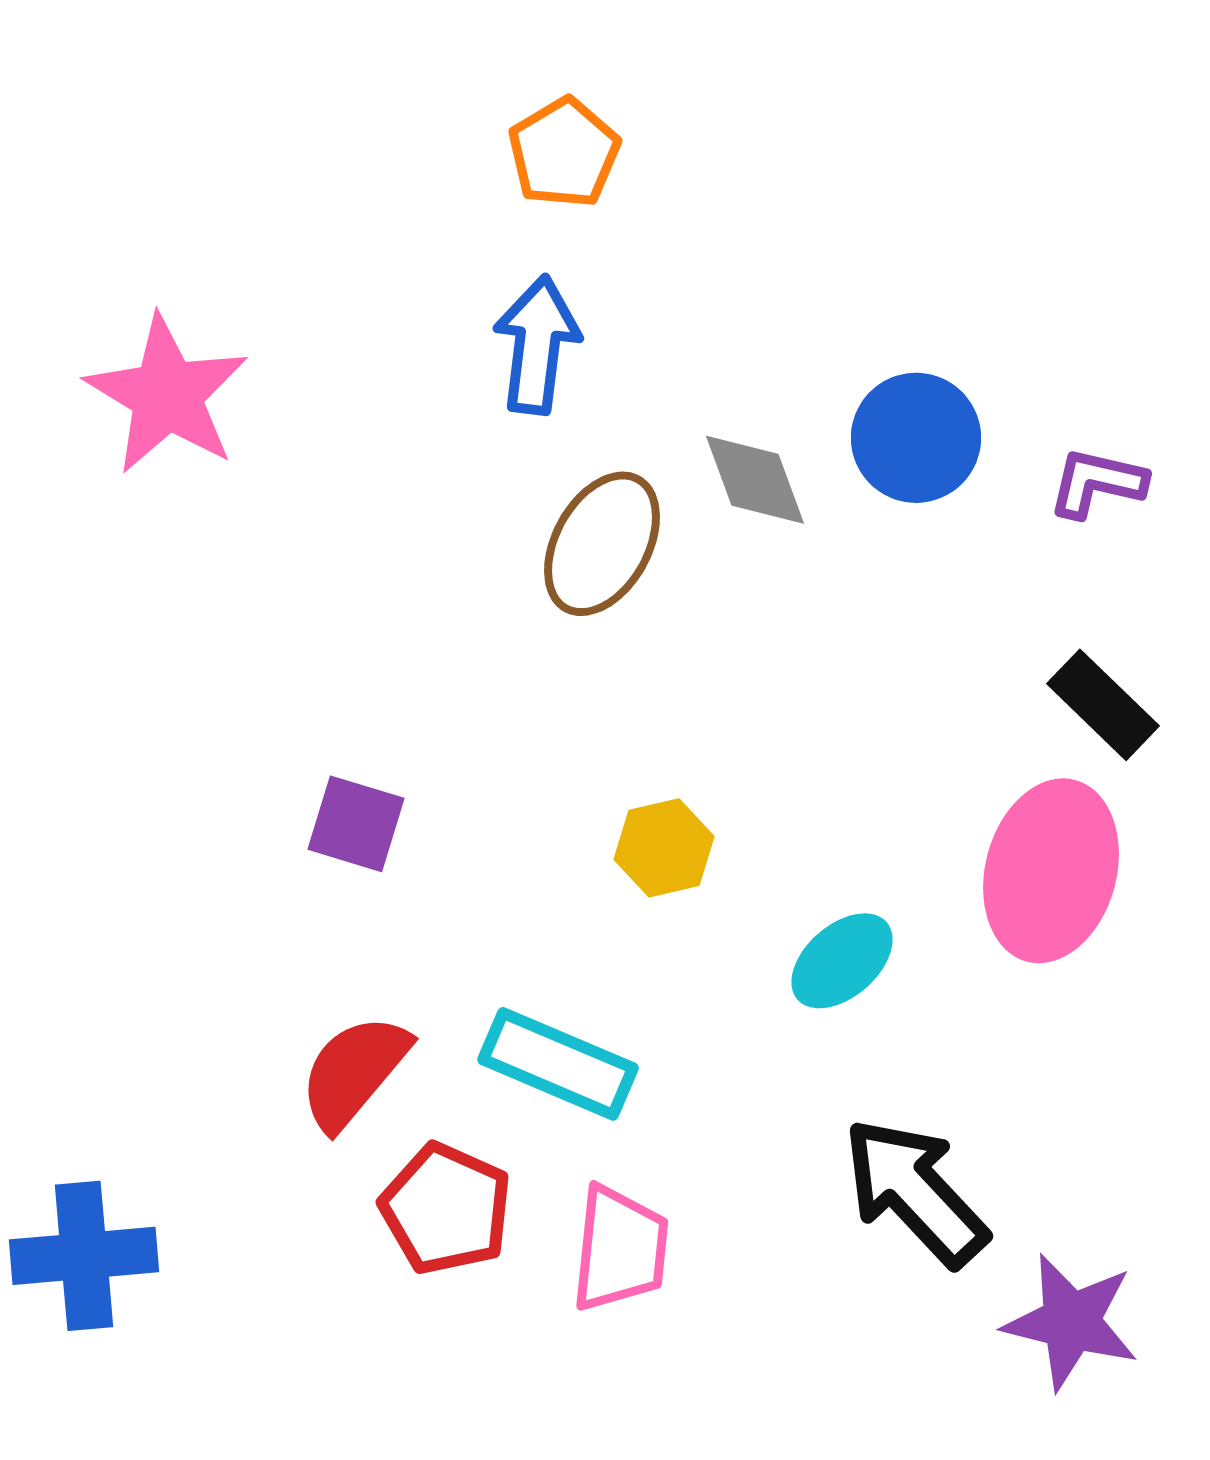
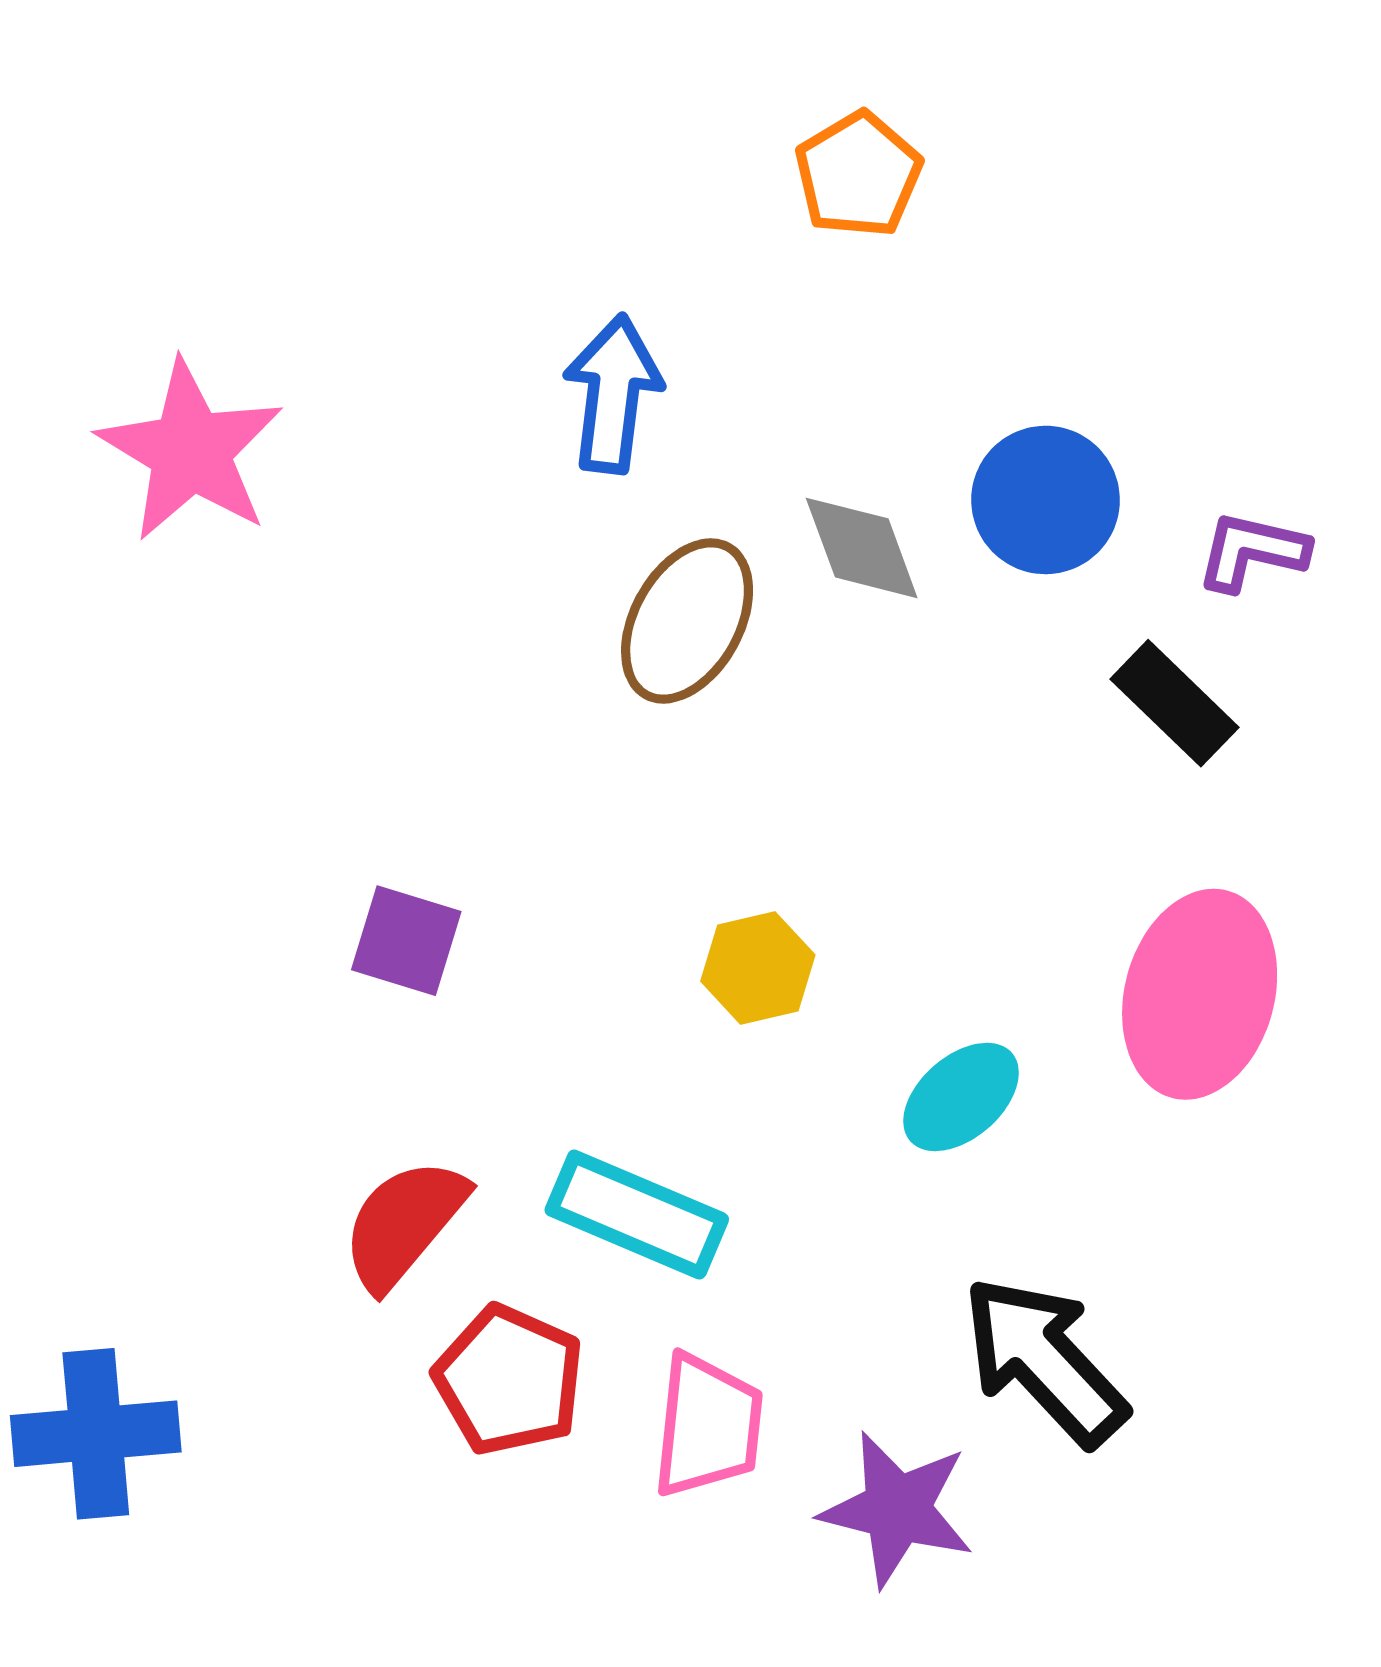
orange pentagon: (564, 153) -> (858, 175), moved
black rectangle: (1103, 705) -> (1174, 703), moved
purple star: (1071, 1322) -> (897, 1509), moved

